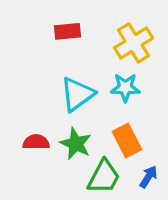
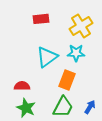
orange rectangle: (127, 140) -> (67, 80), moved, turned 48
green star: (76, 144) -> (26, 108), moved

